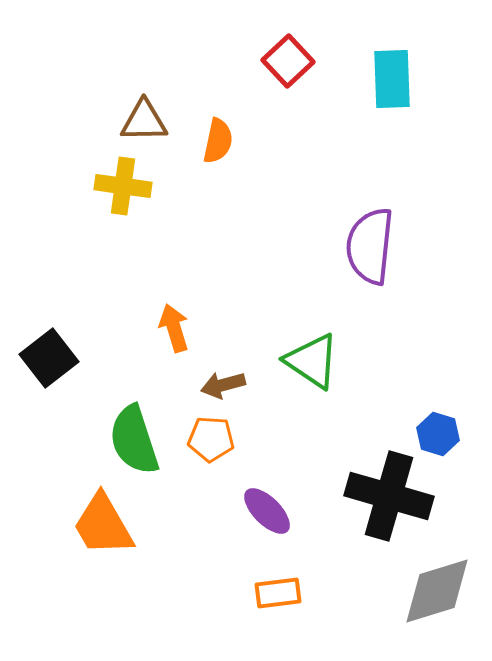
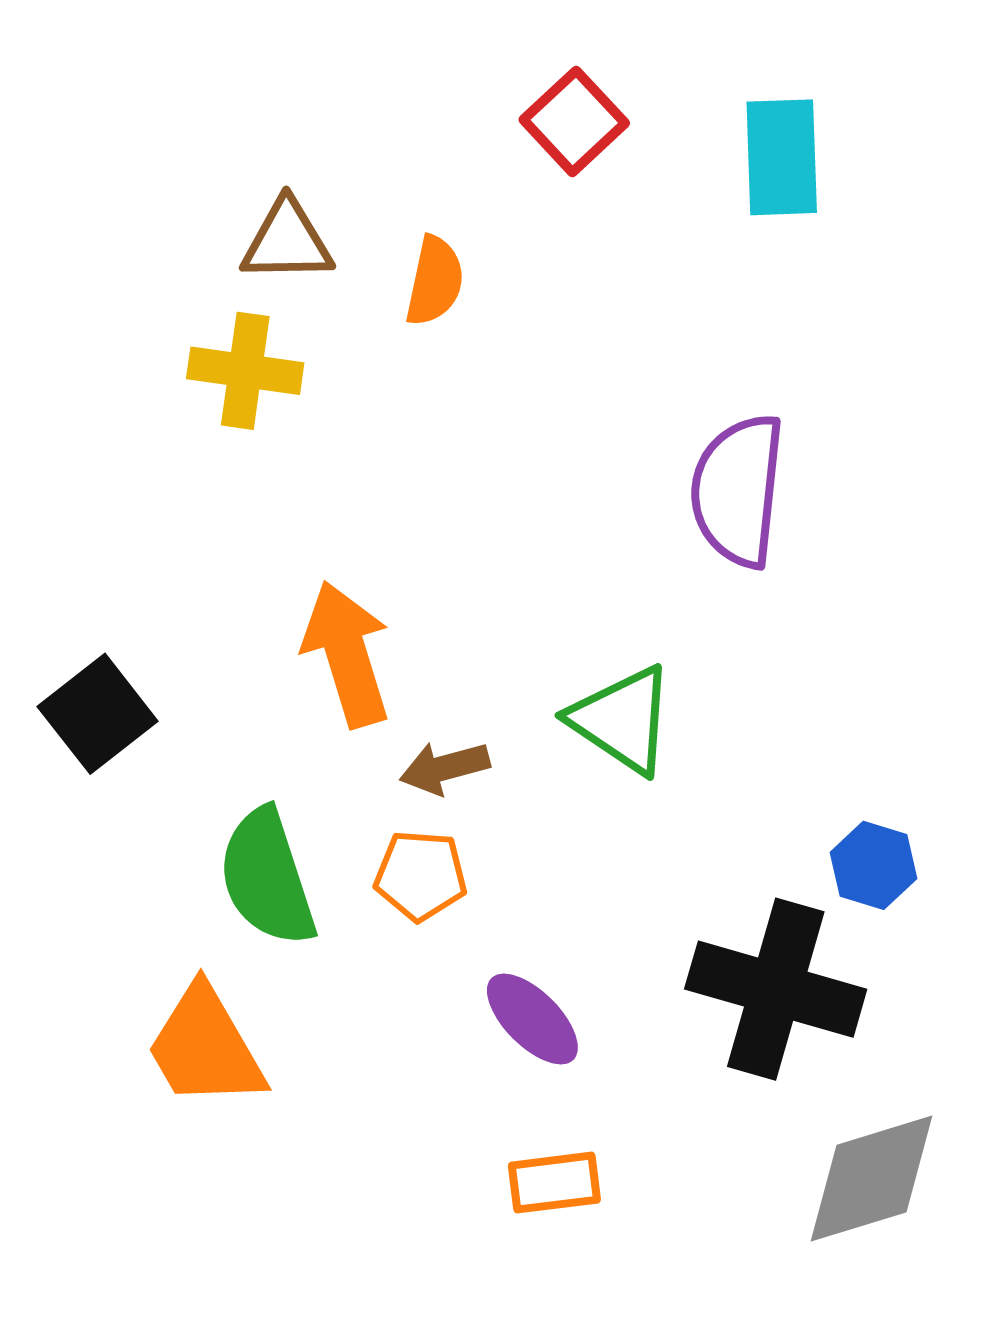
orange arrow: (174, 328) -> (347, 654), size x1.5

